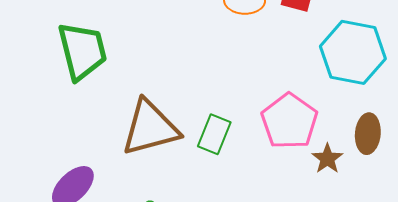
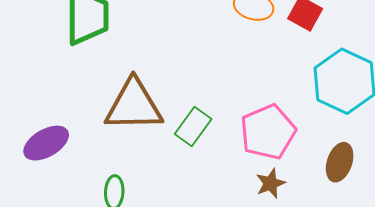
brown star: (327, 159) -> (271, 183), moved

